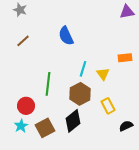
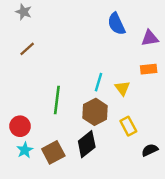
purple triangle: (127, 12) -> (150, 38), moved
blue semicircle: (66, 36) -> (116, 24), moved
red circle: (26, 106) -> (20, 126), moved

